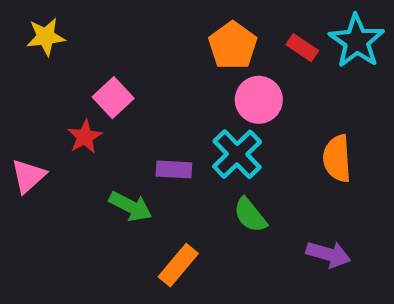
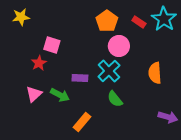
pink square: (113, 98) -> (52, 45), turned -30
pink triangle: (28, 176) -> (34, 94), moved
purple arrow: (328, 254) -> (168, 117), moved

